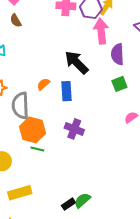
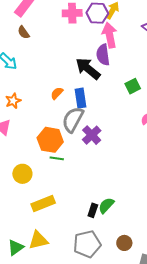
purple semicircle: (117, 54) -> (103, 55), moved
gray semicircle: (20, 106) -> (73, 120), moved, turned 36
purple cross: (74, 129) -> (92, 135), turned 30
black rectangle: (69, 204) -> (93, 210), turned -32

